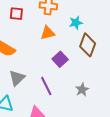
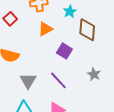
red square: (16, 14) -> (10, 19), turned -32

